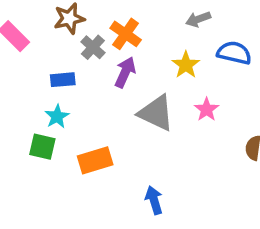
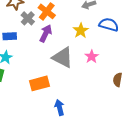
orange rectangle: (95, 160) -> (40, 83), moved

